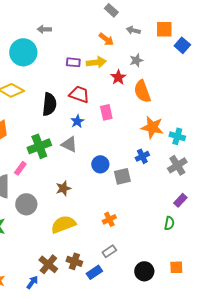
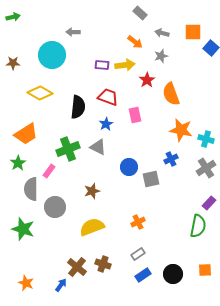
gray star: (136, 60) -> (161, 56), moved
green semicircle: (169, 223) -> (198, 226), size x1.6
blue rectangle: (94, 272) -> (143, 275), moved

